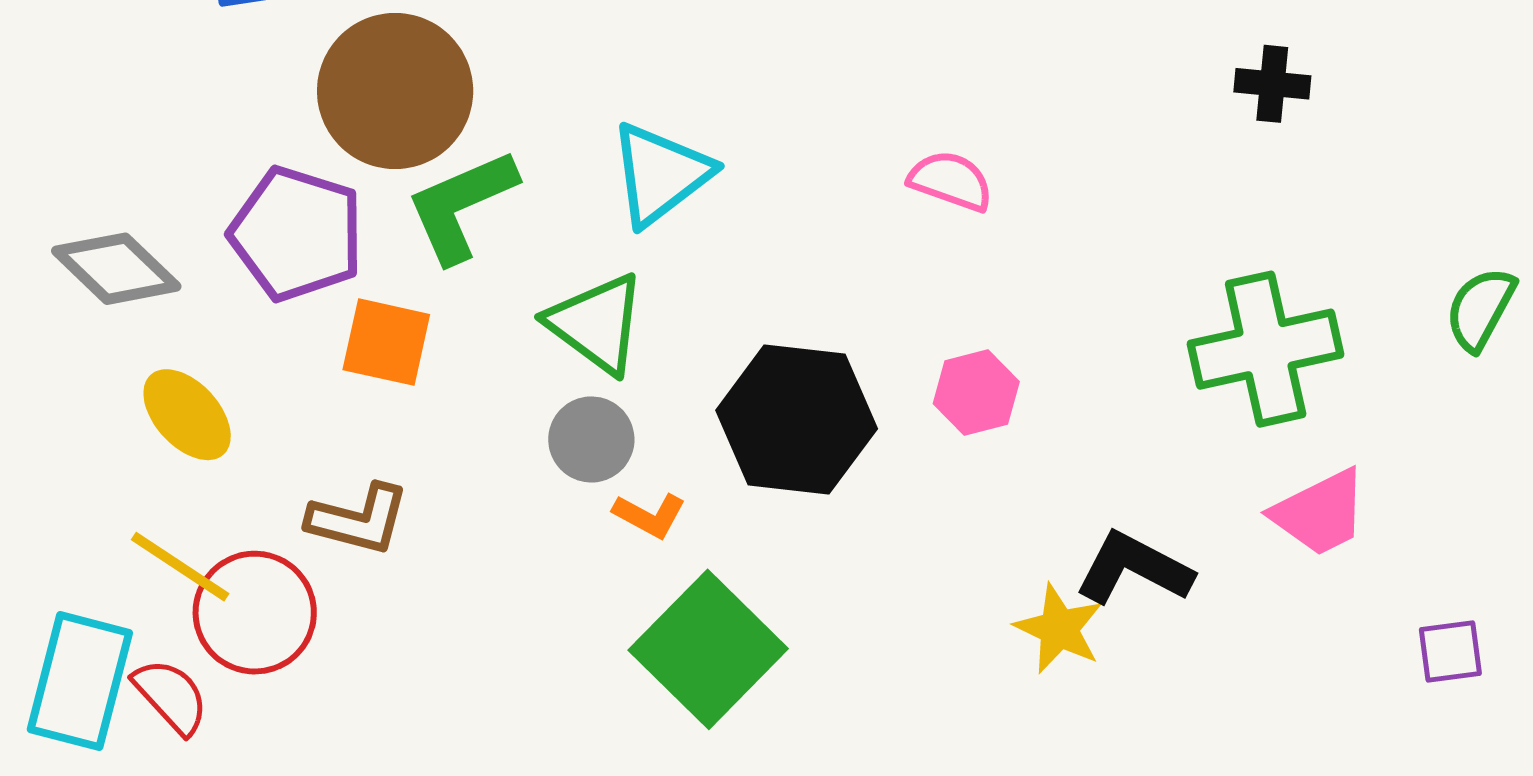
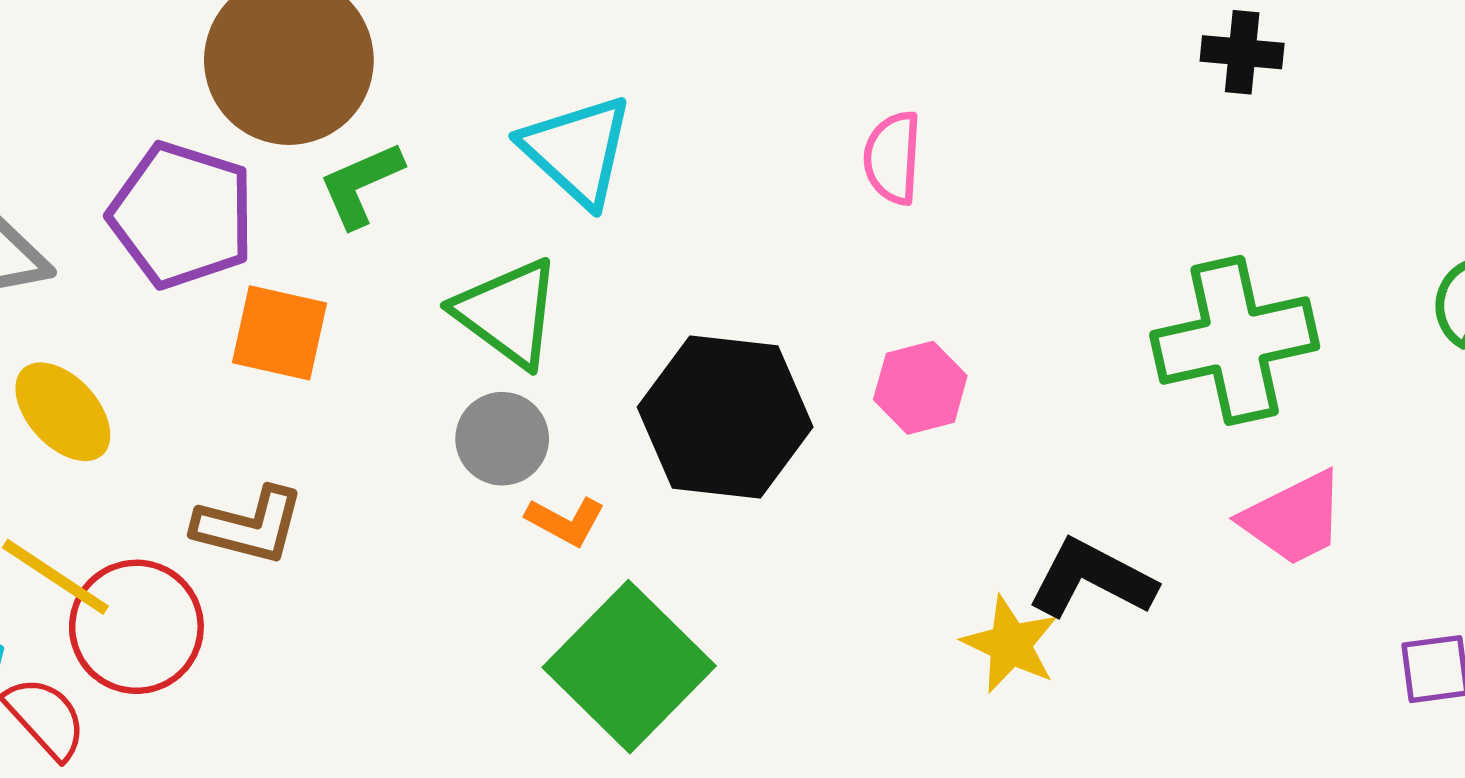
cyan triangle: (660, 174) -> (577, 150), turned -40
pink semicircle: (951, 181) -> (893, 158), turned -106
green L-shape: (461, 206) -> (361, 185), size x0.7

